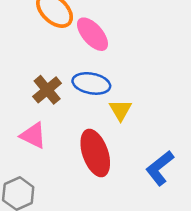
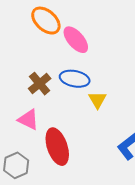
red ellipse: (95, 153) -> (57, 147), moved

